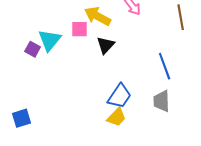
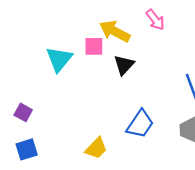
purple square: (33, 49) -> (23, 112), moved
yellow trapezoid: (117, 117) -> (96, 148), moved

